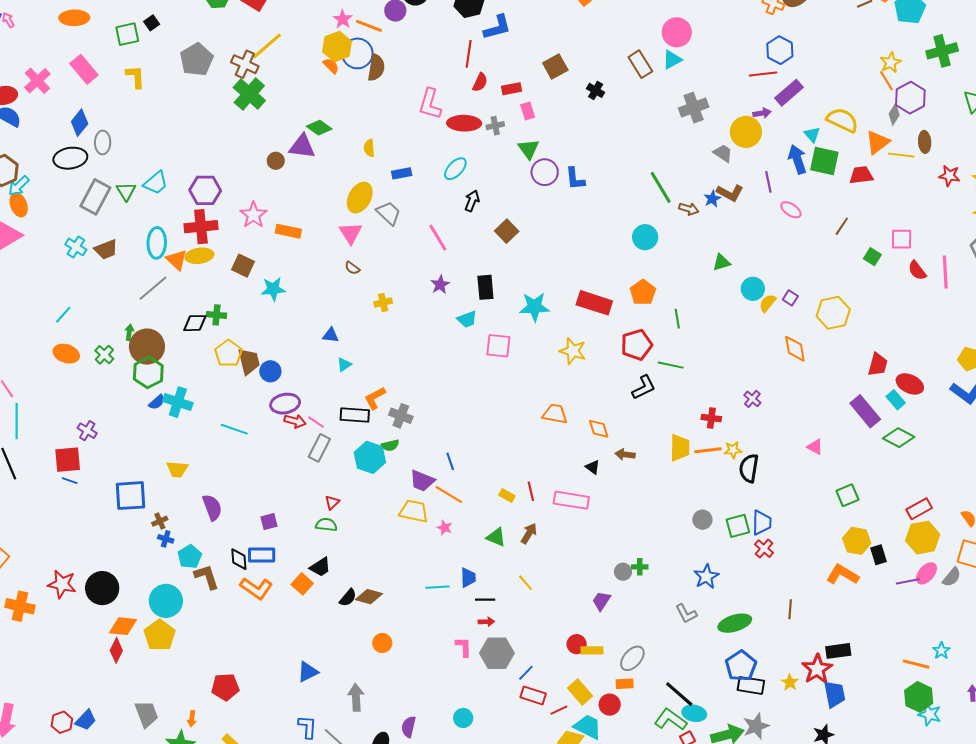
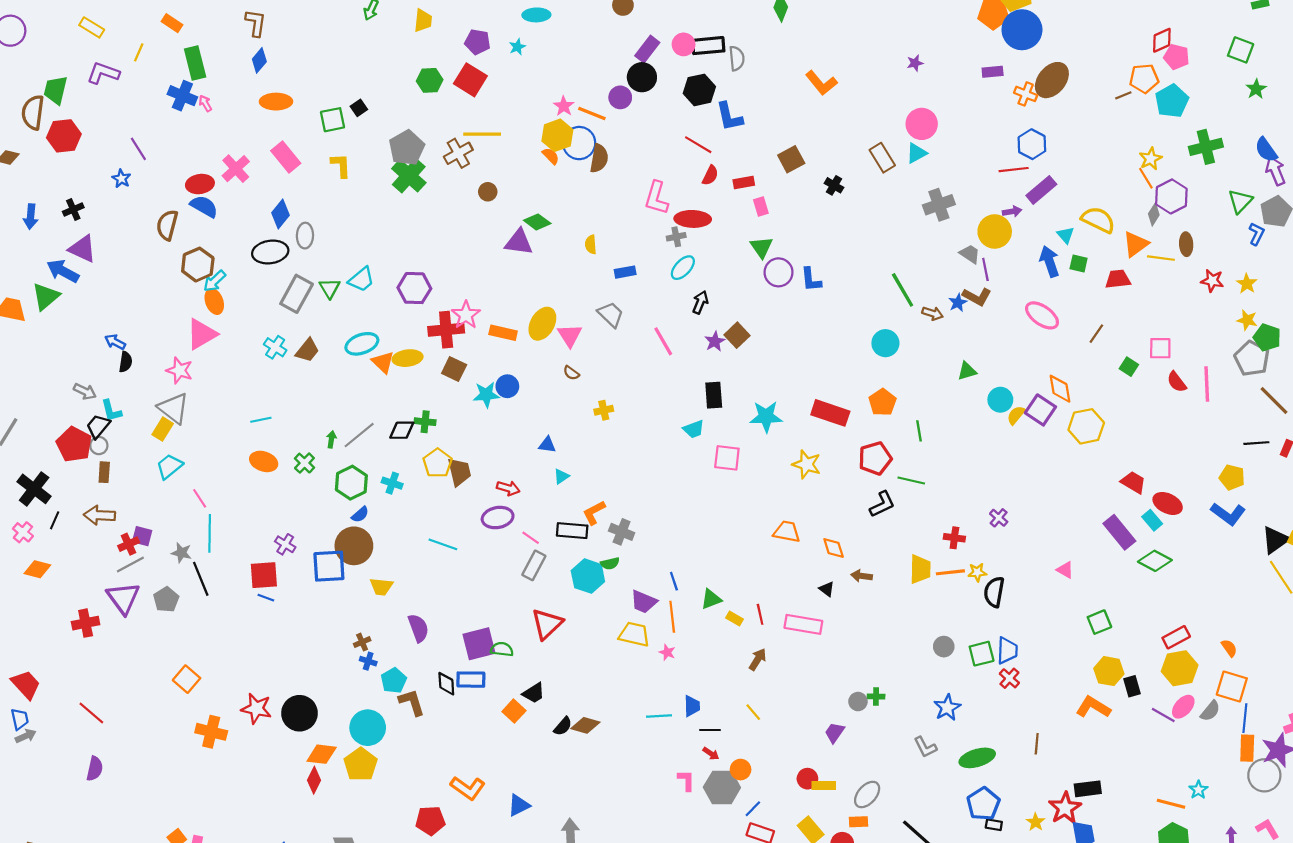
blue L-shape: (497, 27) -> (729, 117), turned 92
yellow line: (267, 46) -> (482, 134), turned 40
red line: (469, 54) -> (698, 145), turned -68
brown cross: (245, 64) -> (458, 153), turned 36
green cross: (249, 94) -> (409, 176), moved
gray cross: (495, 126) -> (676, 237), moved
brown circle: (276, 161) -> (488, 192), moved
green square: (824, 161) -> (1079, 264), size x0.6
purple line: (768, 182) -> (985, 269), moved
yellow ellipse: (360, 198) -> (542, 324), moved
pink ellipse: (791, 210) -> (1042, 315), size x1.5
red cross: (201, 227) -> (446, 330), moved
cyan ellipse: (157, 243) -> (362, 344), turned 68
brown trapezoid: (106, 249) -> (307, 350), turned -30
purple star: (440, 285) -> (715, 341), moved
gray line: (153, 288) -> (359, 435), moved
purple square: (790, 298) -> (1040, 410), size x1.8
cyan line: (63, 315) -> (261, 420), turned 36
brown circle: (147, 347) -> (354, 546), moved
orange diamond: (795, 349) -> (1060, 389), moved
red trapezoid: (878, 365) -> (1133, 482), turned -75
blue circle: (270, 371) -> (507, 386), moved
cyan cross: (178, 402) -> (392, 483), moved, size x0.7
red arrow: (295, 421) -> (508, 488), moved
orange line: (449, 494) -> (672, 617), turned 52
blue square: (131, 496) -> (329, 566), moved
red triangle: (332, 502) -> (547, 624), size x2.0
purple square: (269, 522) -> (479, 644), size x1.8
green semicircle: (326, 525) -> (502, 649), moved
green triangle: (496, 537) -> (711, 599), moved, turned -45
purple line: (908, 581) -> (1163, 715), turned 40
orange L-shape: (256, 588) -> (468, 788), moved
red arrow: (486, 622) -> (711, 754), turned 35
orange circle: (382, 643) -> (741, 770), moved
black rectangle: (751, 685) -> (994, 825), size x0.6

